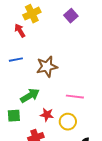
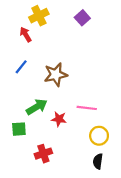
blue line: (16, 60) -> (21, 67), turned -40
red star: (47, 115) -> (59, 119), moved
yellow circle: (68, 122) -> (99, 136), moved

